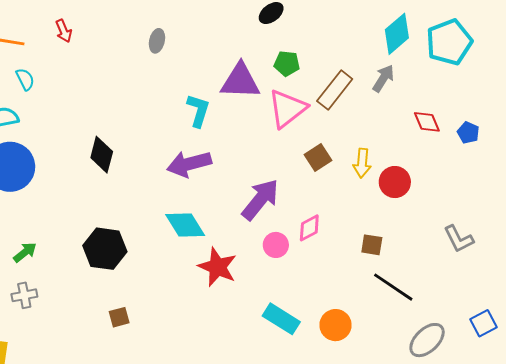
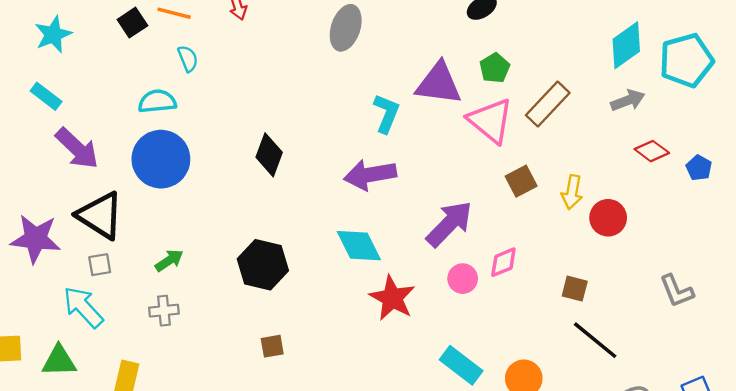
gray ellipse: (157, 41) -> (346, 28), size x1.6
green pentagon: (287, 64) -> (495, 68), turned 30
gray arrow: (383, 78) -> (628, 100), moved, turned 32
pink triangle: (287, 109) -> (490, 121), turned -48
red diamond: (427, 122) -> (652, 151), turned -36

